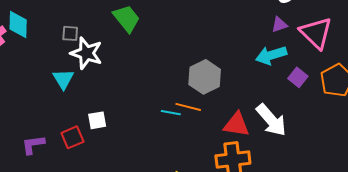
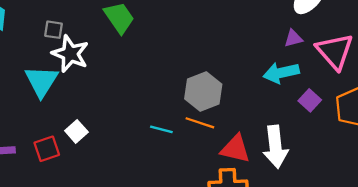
cyan triangle: (63, 79) -> (41, 81), size x1.4
orange line: (188, 107) -> (200, 123), moved
white square: (97, 120) -> (76, 131), turned -36
white arrow: (271, 120) -> (275, 147), turned 30

